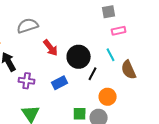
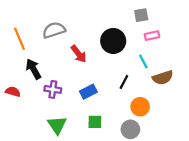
black circle: (79, 57) -> (113, 41), moved
brown semicircle: (129, 70) -> (163, 78), turned -84
green square: (80, 114) -> (95, 122), moved

